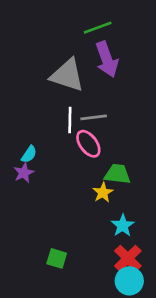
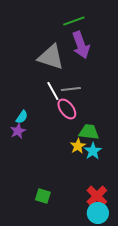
white line: (70, 120) -> (53, 91), turned -30
cyan star: (123, 225) -> (93, 151), moved

